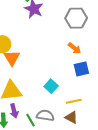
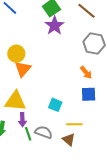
cyan square: (51, 86) -> (55, 105), turned -32
purple arrow: (14, 111) -> (22, 120), moved

